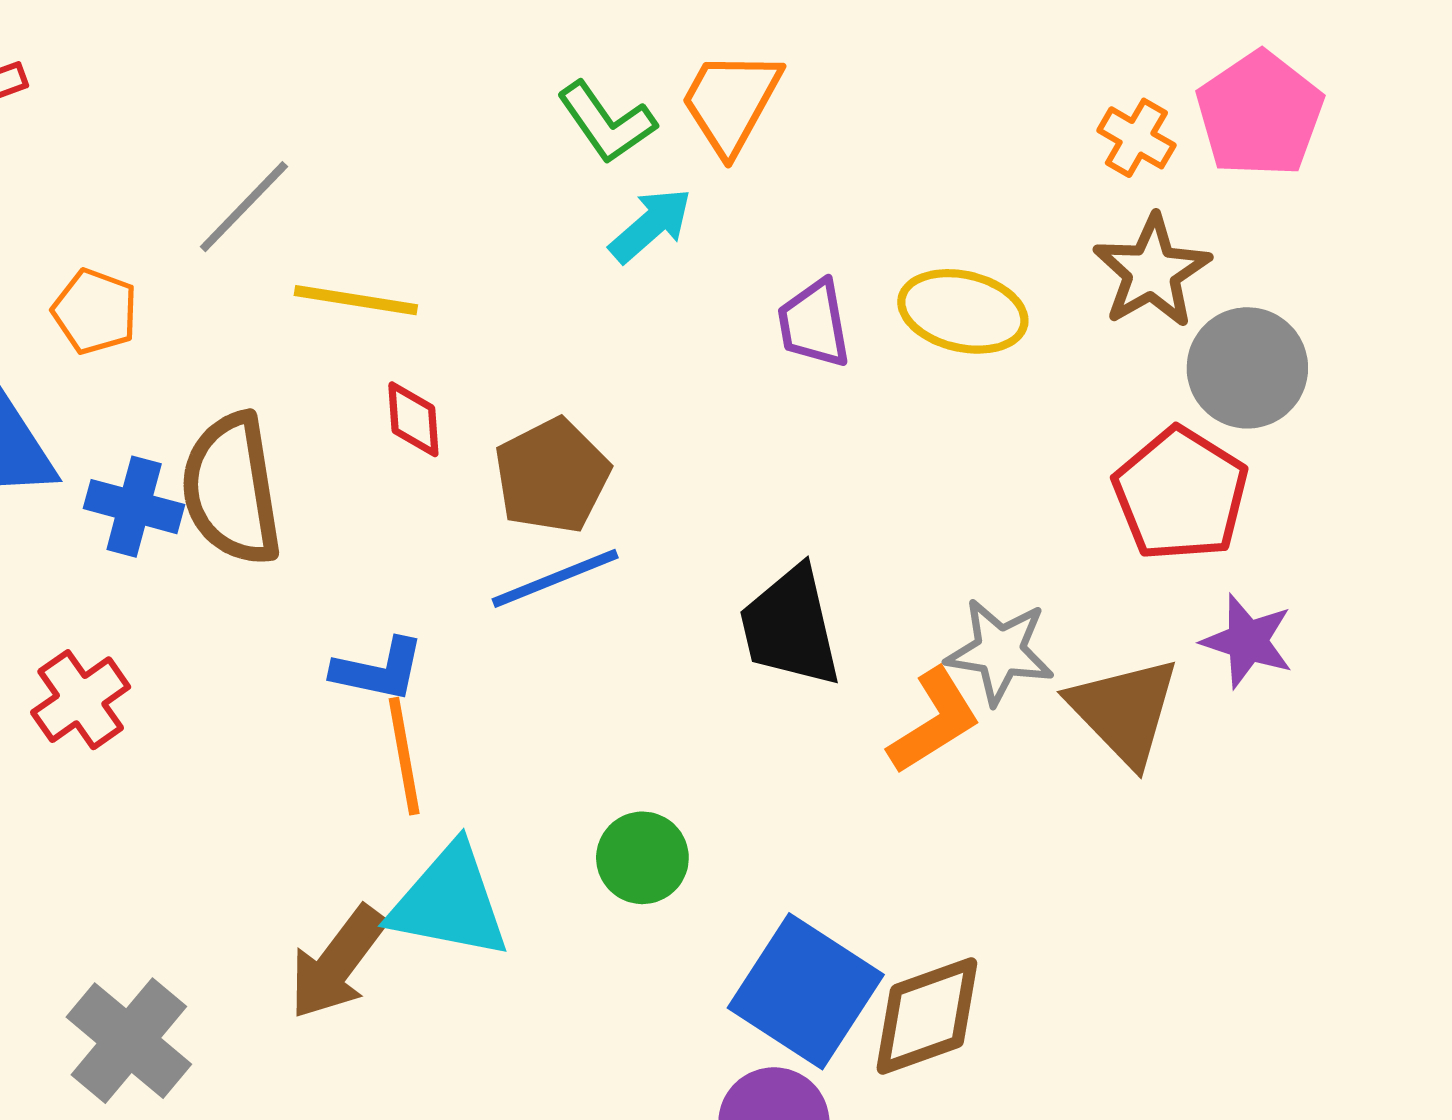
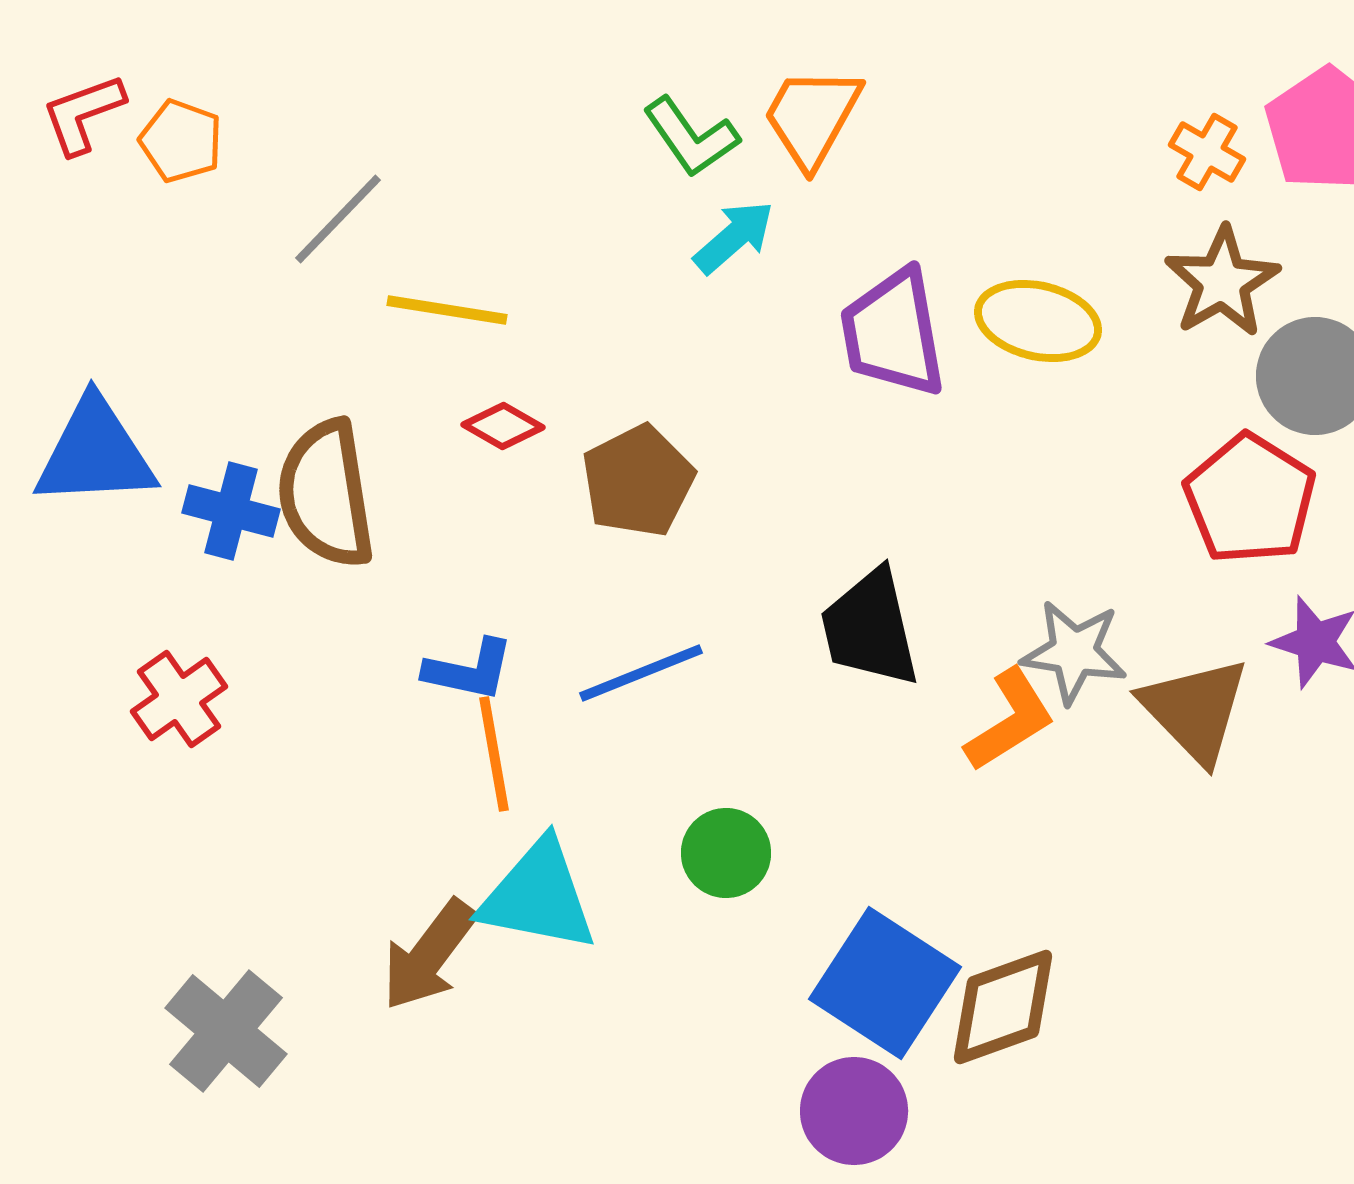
orange pentagon: (95, 311) -> (181, 141), moved
purple trapezoid: (814, 324) -> (893, 333), size x1.5
red diamond: (413, 419) -> (503, 426), turned -56
blue line: (555, 578) -> (641, 673), moved

